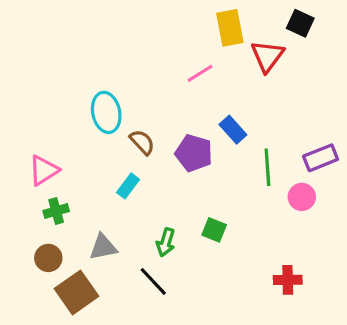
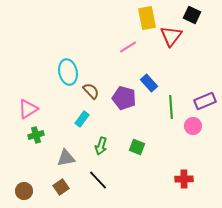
green arrow: (166, 242) -> (101, 146), moved
brown circle: (48, 258) -> (24, 191), moved
brown square: (76, 292) -> (61, 187), moved, size x0.6

